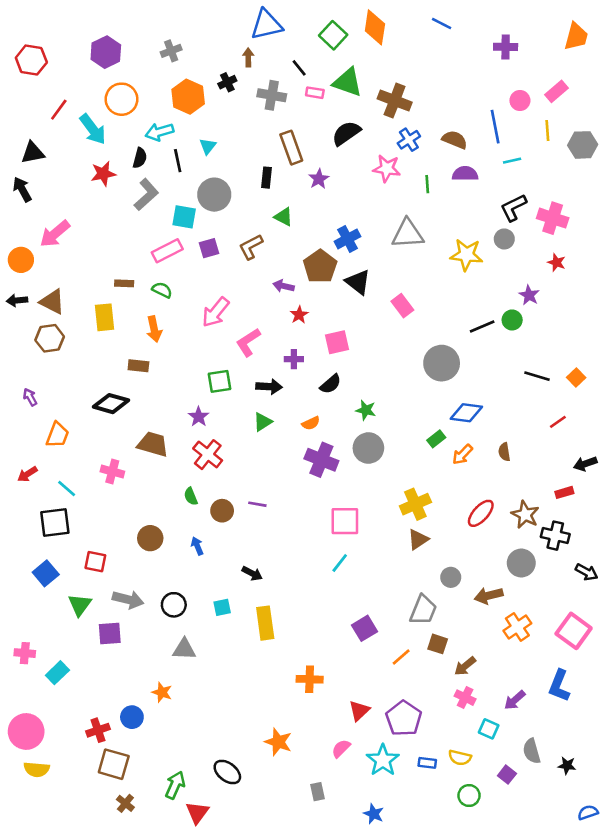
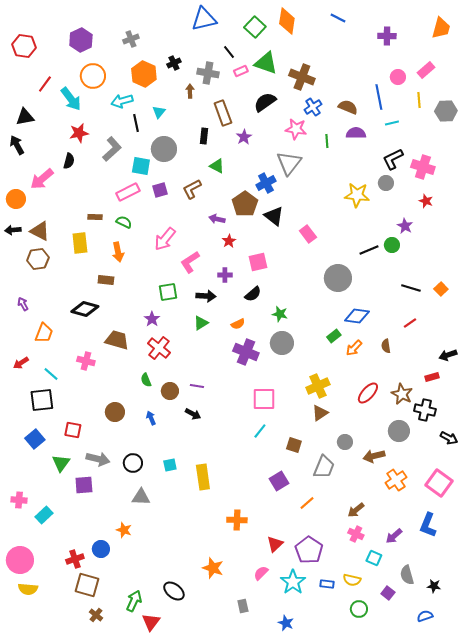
brown arrow: (248, 57) -> (190, 91), moved
pink rectangle: (315, 93) -> (241, 71), turned -32
black semicircle: (140, 158) -> (69, 161), moved
gray triangle: (408, 234) -> (289, 163), moved, turned -48
red line: (558, 422) -> (410, 323), moved
black arrow: (252, 573) -> (193, 414), moved
brown square: (438, 644) -> (294, 445), moved
blue semicircle: (588, 812) -> (425, 616), moved

